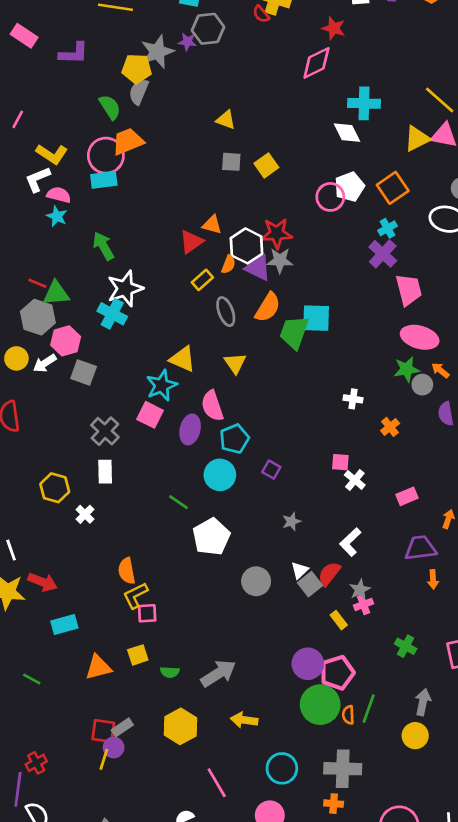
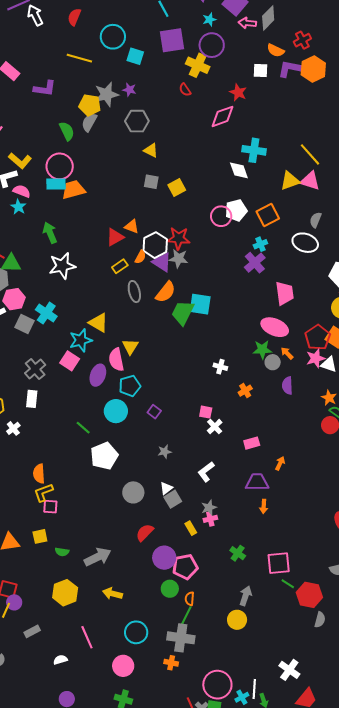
red semicircle: (261, 14) -> (185, 90), moved
gray hexagon: (208, 29) -> (137, 121), moved
orange trapezoid: (128, 141) -> (73, 190), moved
pink trapezoid: (409, 290) -> (285, 293), moved
cyan cross: (112, 314) -> (46, 313), moved
yellow triangle: (235, 363) -> (130, 347), moved
red semicircle: (329, 574) -> (145, 533), moved
green circle: (320, 705) -> (170, 589), size x0.6
green line: (369, 709) -> (186, 616), moved
gray rectangle: (122, 727) -> (32, 631), moved

